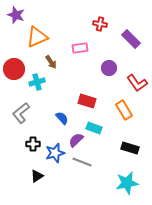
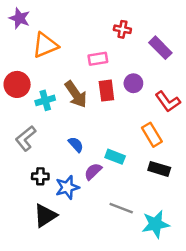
brown arrow: (51, 62) -> (76, 94), moved, size x1.6
red rectangle: (87, 101) -> (106, 91), moved, turned 66
black rectangle: (130, 148) -> (159, 169), moved
gray line: (82, 162) -> (121, 208), moved
black triangle: (37, 176) -> (45, 216), size x1.5

